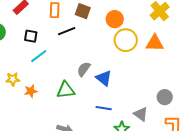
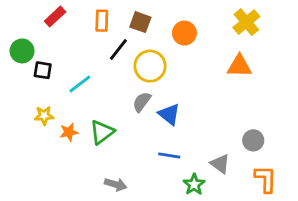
black line: (67, 31) -> (118, 50), turned -30
black square: (31, 36) -> (43, 70), moved
yellow circle: (126, 40) -> (150, 66), moved
green triangle: (66, 90) -> (102, 132), moved, turned -30

